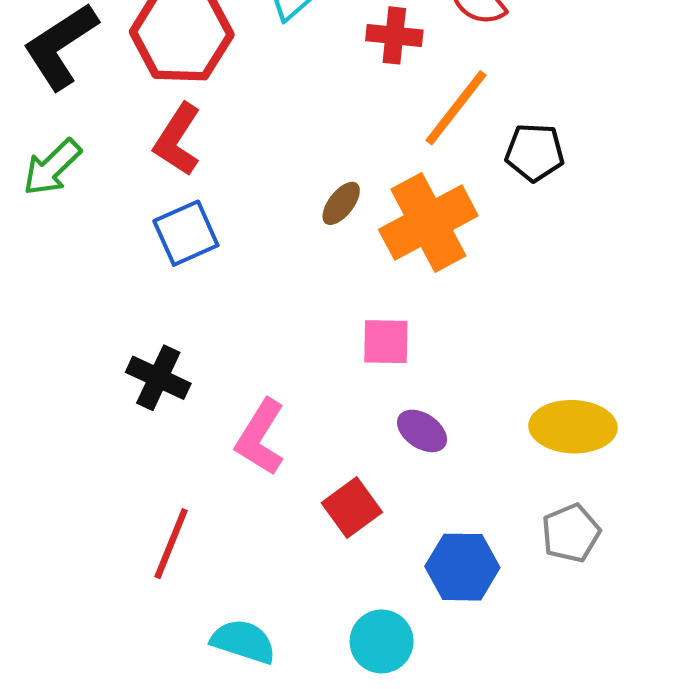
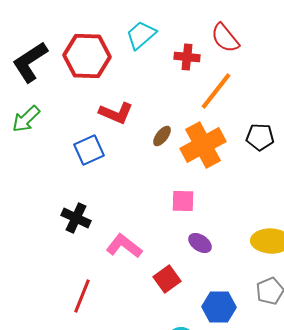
red L-shape: (177, 140) -> (116, 113), moved, turned -100
black pentagon: (535, 152) -> (260, 137), moved
pink L-shape: (260, 437) -> (124, 246), turned 96

